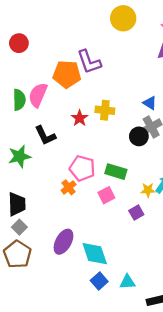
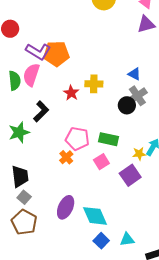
purple L-shape: (89, 62) -> (38, 51), moved, turned -35
black L-shape: (45, 135) -> (41, 111), turned -105
purple square: (136, 213) -> (130, 175), size x1.5

